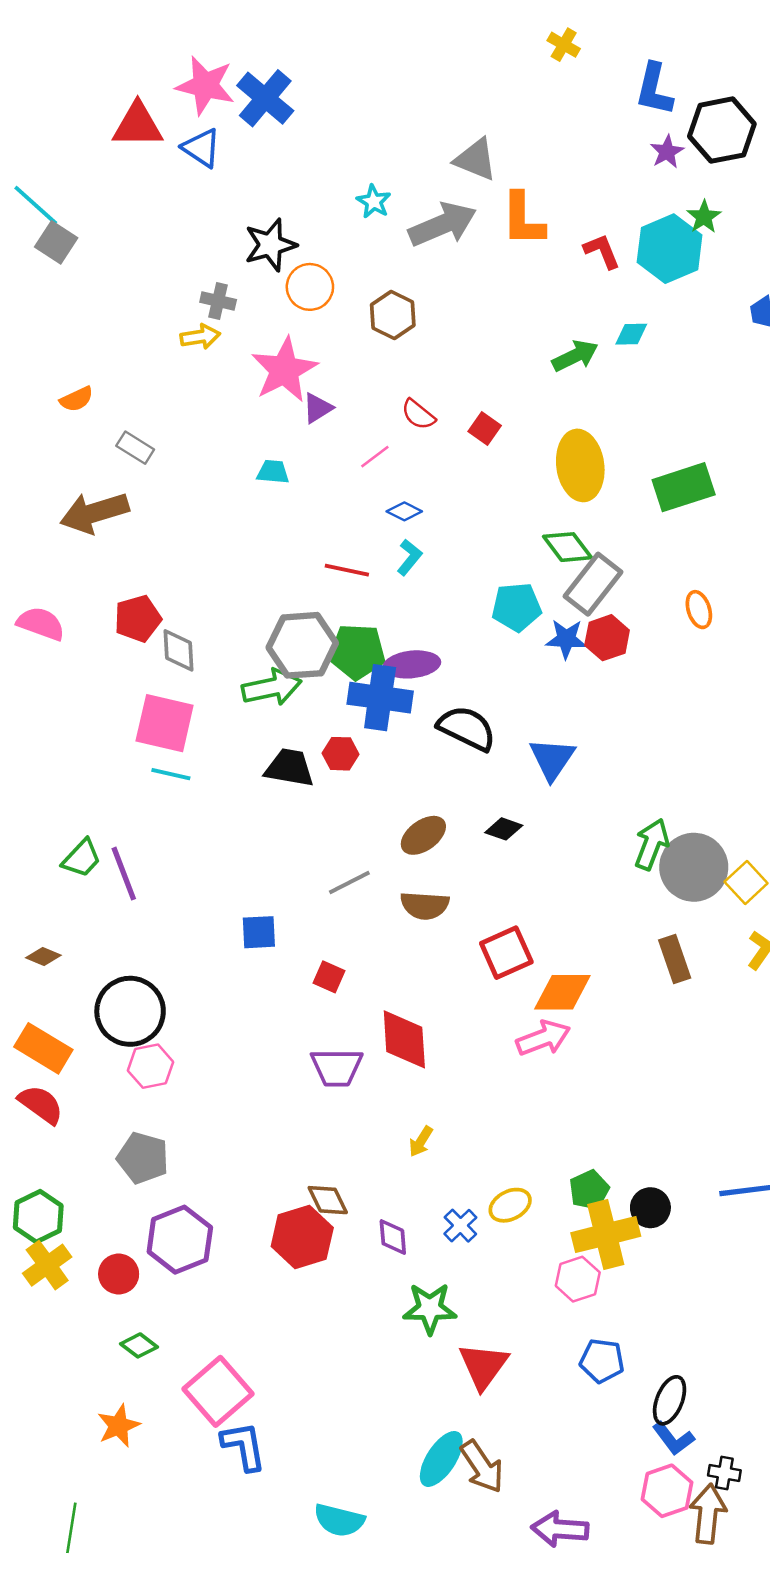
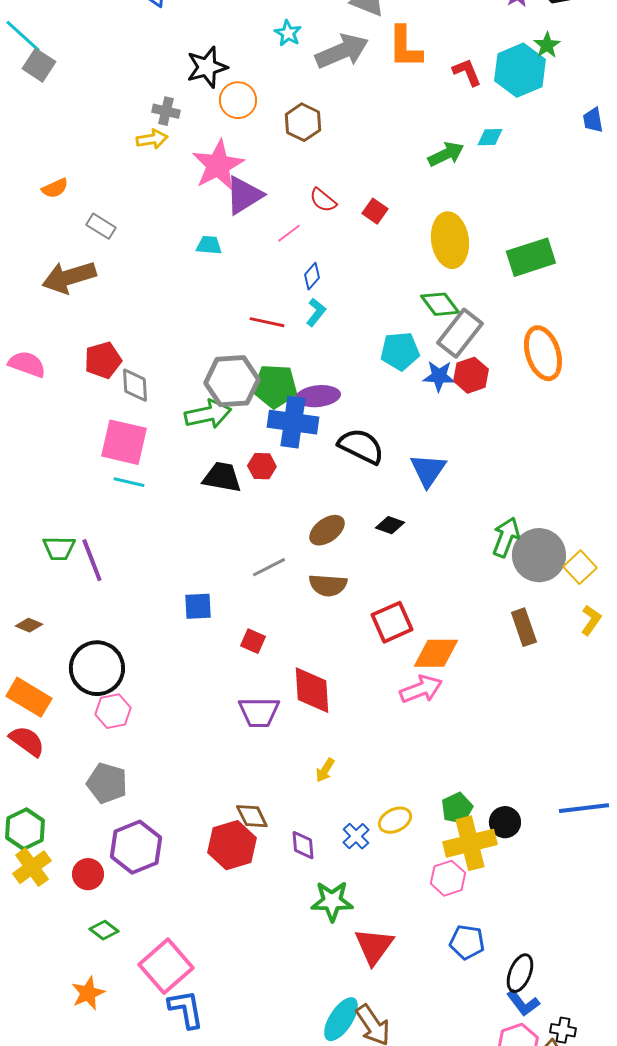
purple triangle: (318, 408) -> (244, 195), size x1.6
blue diamond: (404, 511) -> (312, 276), turned -76
orange ellipse: (699, 610) -> (543, 353), size x1.8
green trapezoid: (82, 858) -> (59, 548), turned 48

